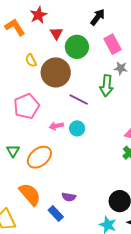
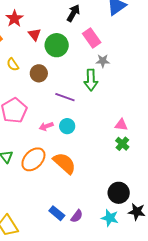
brown circle: (56, 72) -> (39, 73), size x0.6
orange semicircle: (30, 194) -> (64, 163), moved
purple semicircle: (69, 197) -> (77, 216), moved, turned -56

